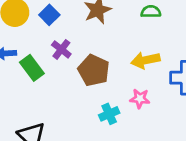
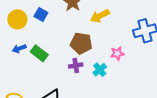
purple cross: (61, 49) -> (76, 66), moved, turned -32
yellow arrow: (145, 60) -> (100, 16), moved

